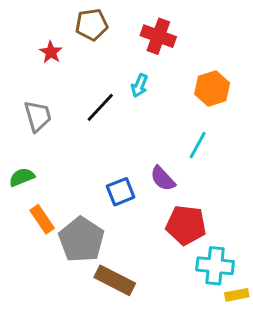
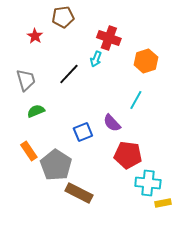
red cross: (158, 36) -> (109, 38), moved
green semicircle: (22, 177) -> (36, 111), moved

